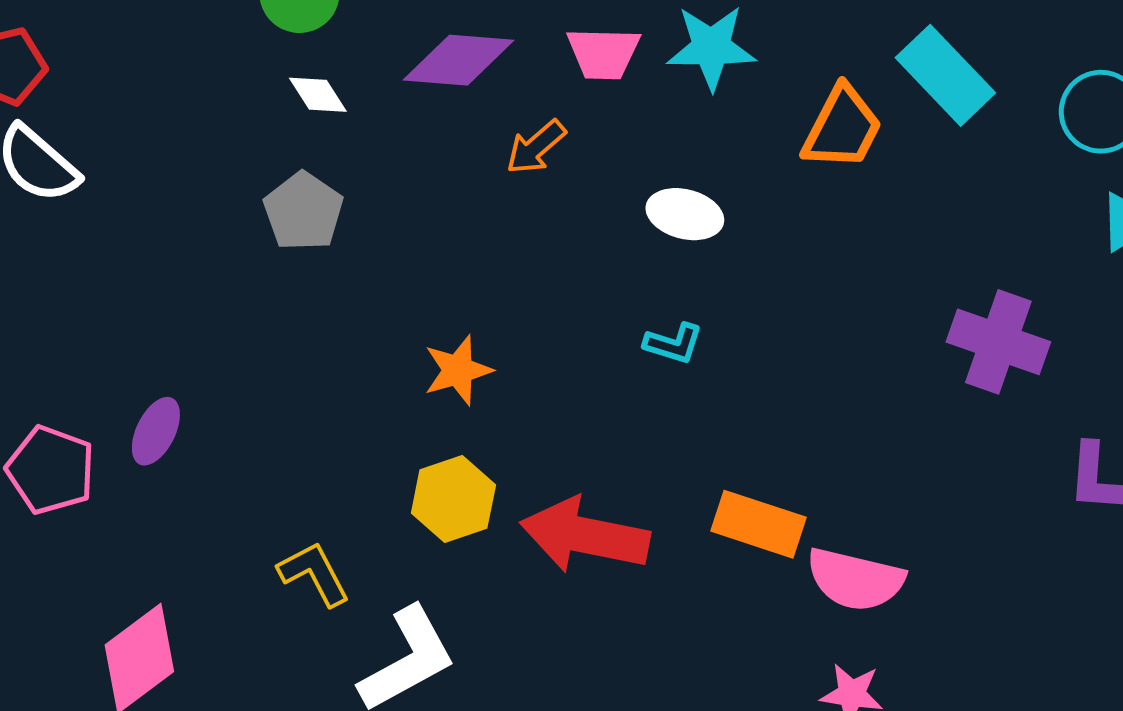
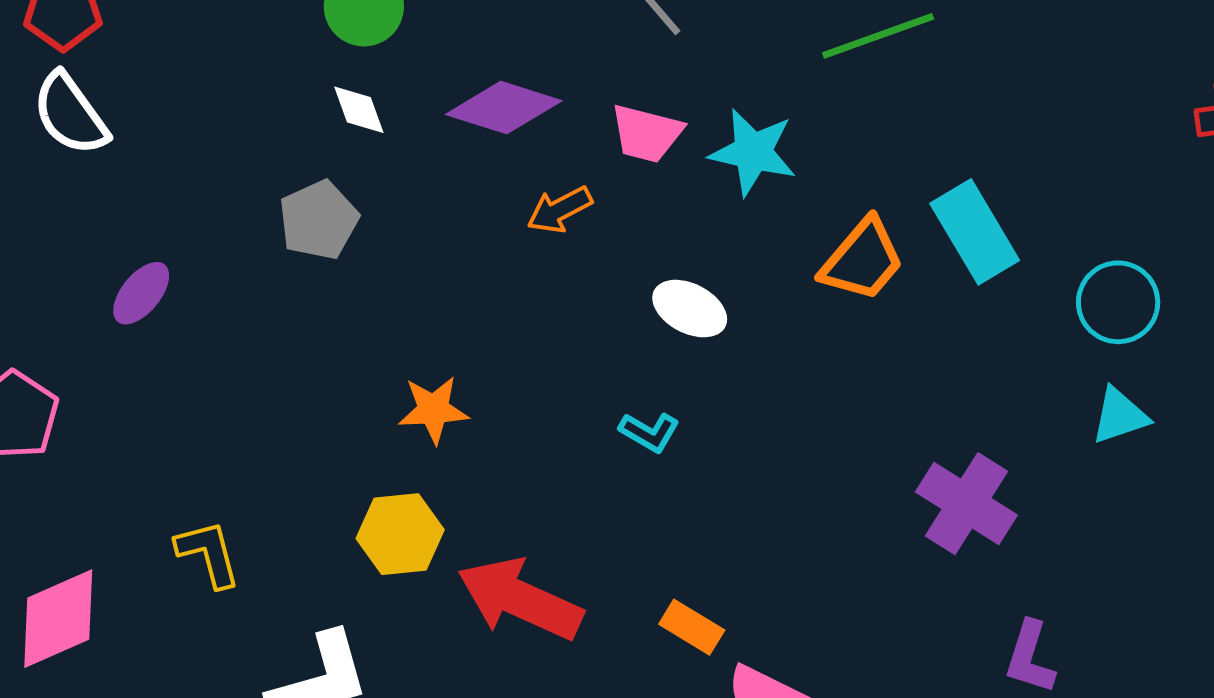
purple ellipse: (156, 431) -> (141, 293), moved
orange rectangle: (759, 524) -> (692, 627), size x0.7
yellow L-shape: (314, 574) -> (208, 554), moved

